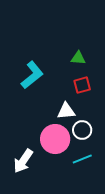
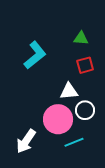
cyan line: (82, 159) -> (74, 142), moved

